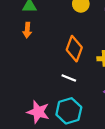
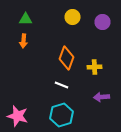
pink star: (38, 112) -> (18, 116), moved

